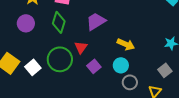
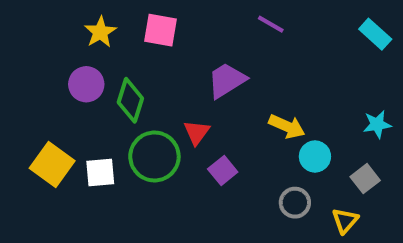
green diamond: (59, 22) -> (130, 100), moved
cyan circle: (121, 65) -> (315, 156), moved
white square: (33, 67) -> (100, 173), turned 35

